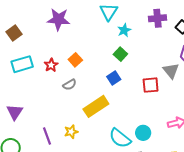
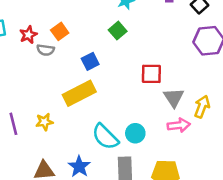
gray triangle: (171, 71) -> (174, 98), moved
blue square: (114, 78) -> (90, 61), moved
gray semicircle: (70, 85) -> (46, 50), moved, turned 32

